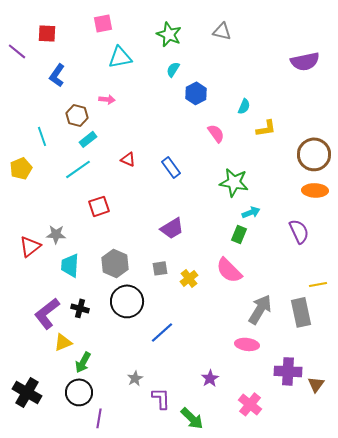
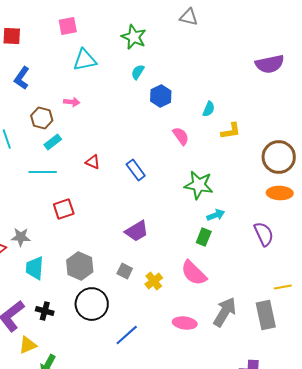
gray triangle: (222, 31) -> (189, 17), moved
cyan line: (78, 169) -> (43, 172), turned 36
gray square: (160, 268) -> (125, 271), turned 35
pink ellipse: (247, 344) -> (185, 323), moved

